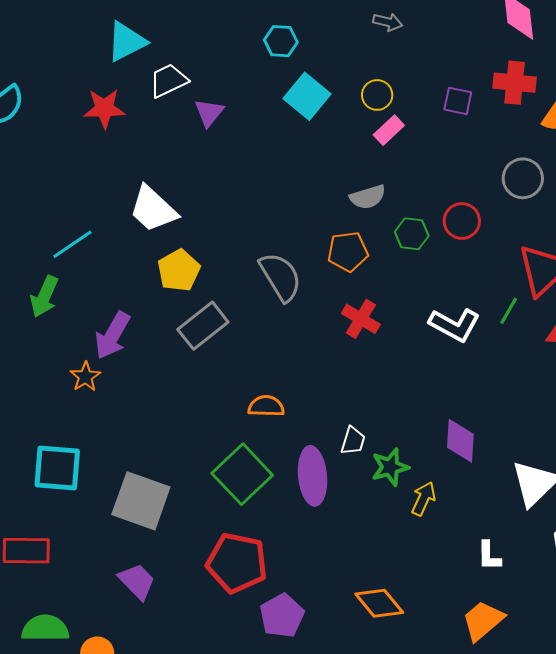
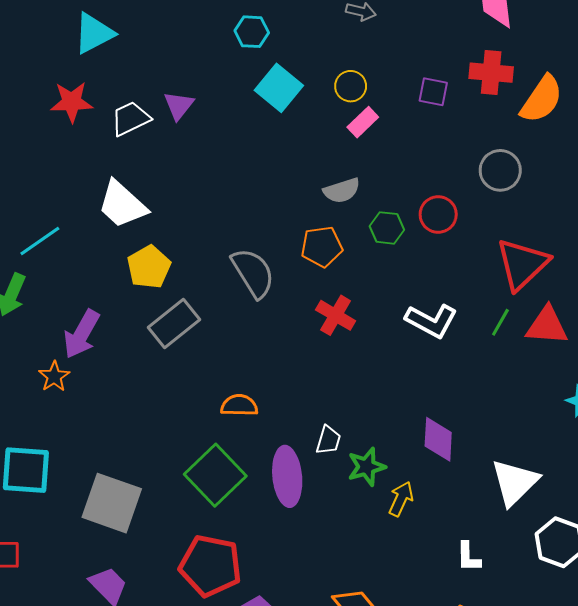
white trapezoid: (168, 81) -> (130, 119), moved
green line: (509, 311) -> (500, 322), moved

